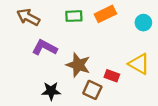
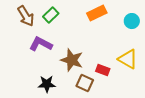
green rectangle: (74, 16) -> (51, 15), moved, turned -42
brown arrow: (28, 17) -> (26, 16), turned -150

